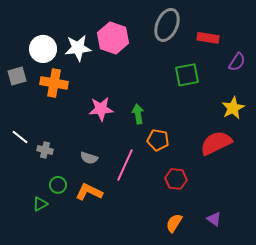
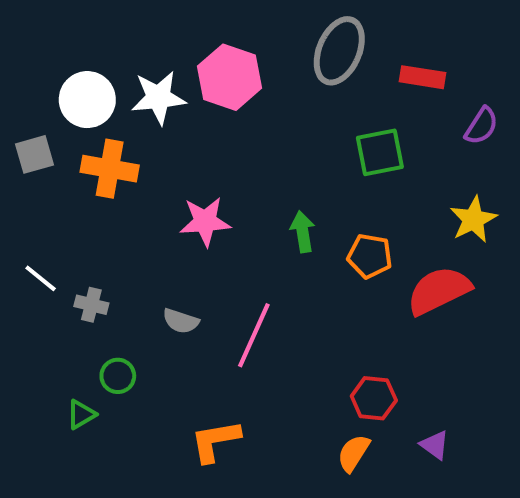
green arrow: (138, 114) -> (303, 232), moved
orange pentagon: (158, 140) -> (370, 256), moved
red hexagon: (176, 179) -> (374, 398), moved
orange L-shape: (89, 192) -> (215, 441), moved, turned -36

